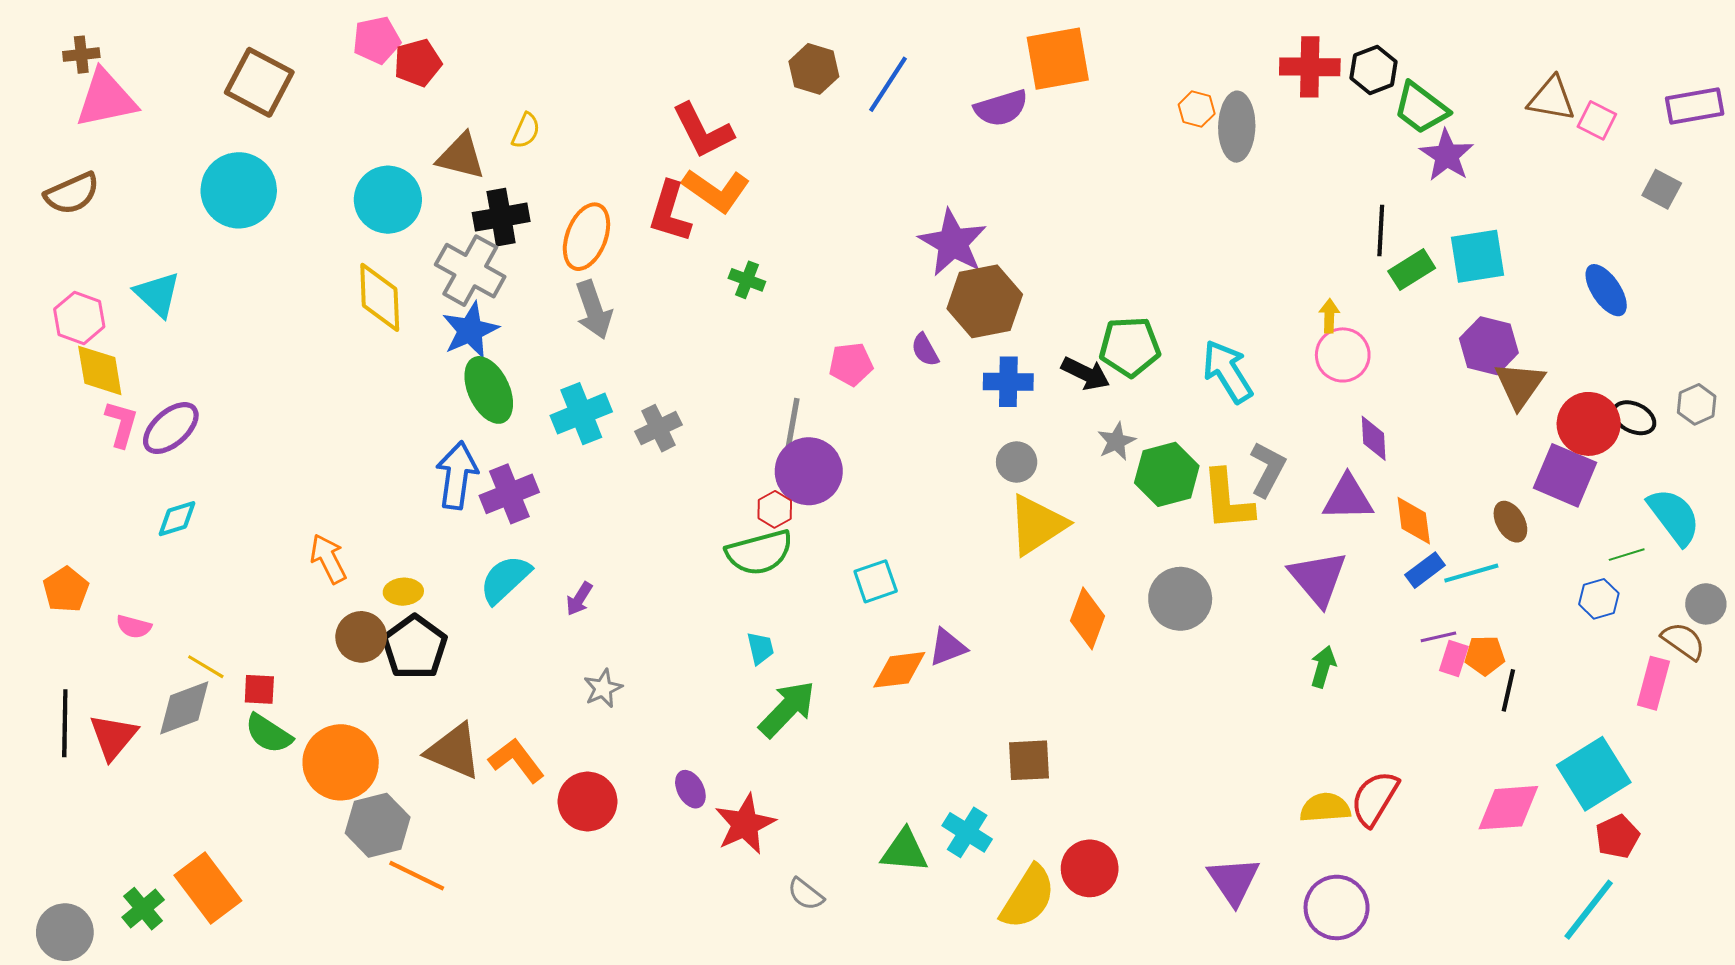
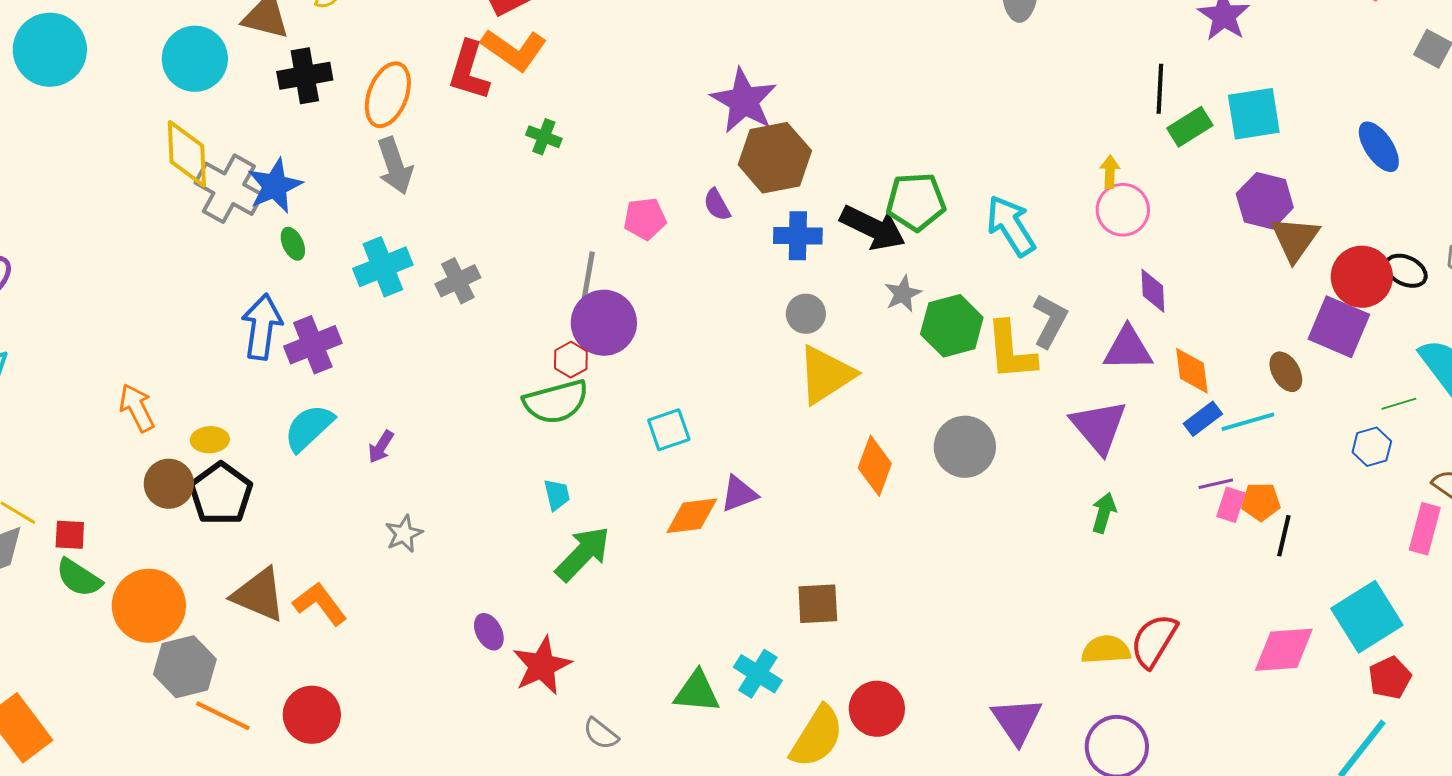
gray cross: (470, 271) -> (229, 189), moved
black arrow: (1085, 373) -> (873, 228), size x1.4
green ellipse: (489, 390) -> (293, 244), size x0.5
red circle: (588, 802) -> (312, 715), moved

